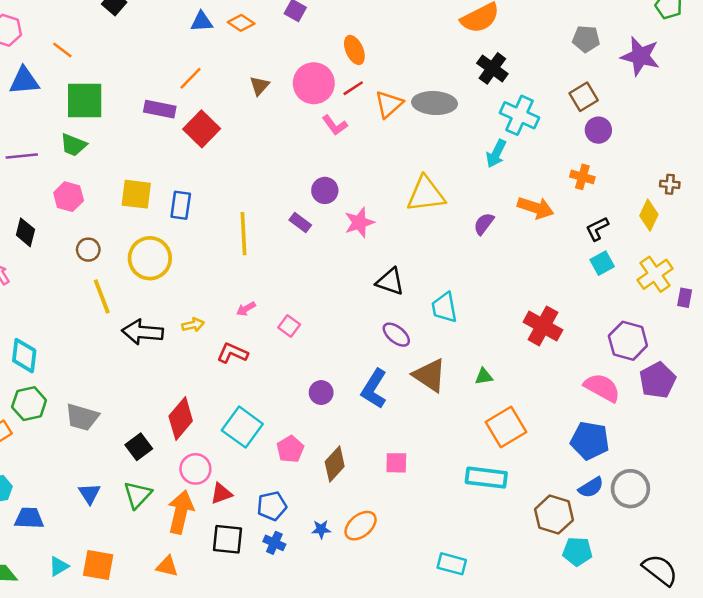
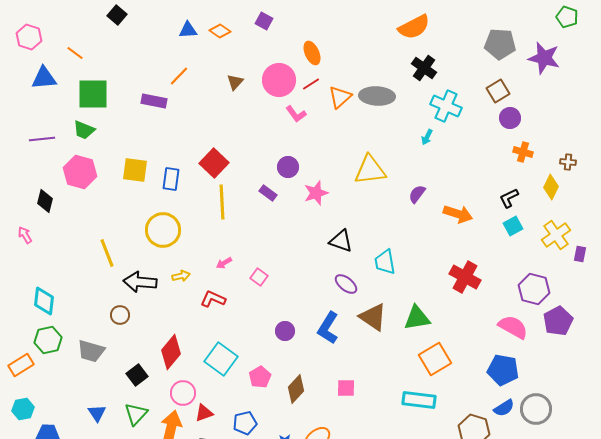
gray pentagon: (586, 39) -> (500, 44), size x1.4
red square: (202, 129) -> (214, 163), moved
cyan arrow: (496, 153) -> (427, 137), size x0.7
orange cross: (582, 177) -> (523, 152), moved
pink hexagon: (69, 197) -> (80, 172), size x1.4
orange arrow: (536, 208) -> (458, 214), moved
brown circle: (88, 250) -> (120, 315), moved
yellow circle: (150, 258) -> (163, 230), moved
green triangle: (484, 377) -> (417, 318), size x1.8

